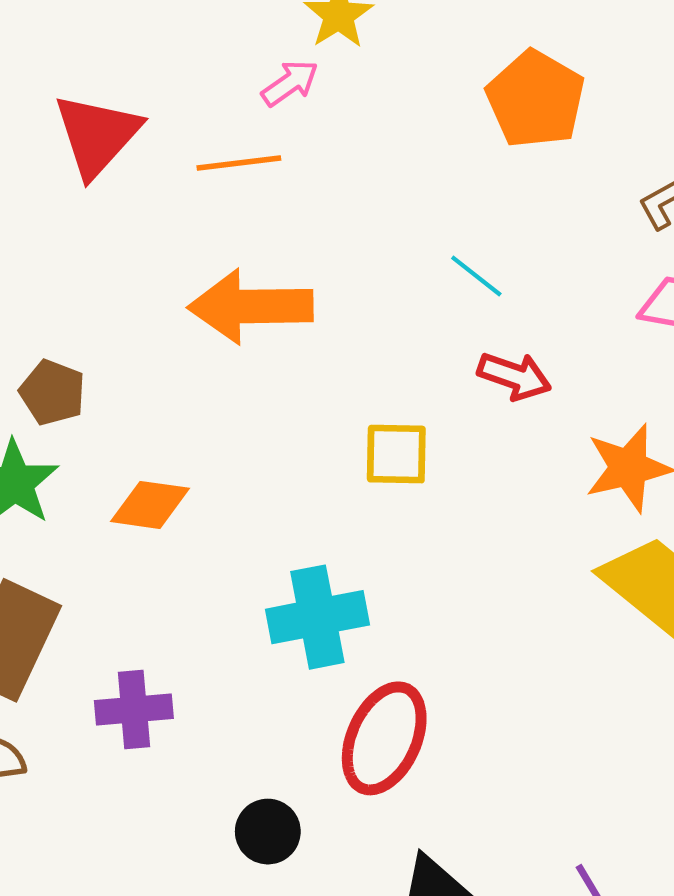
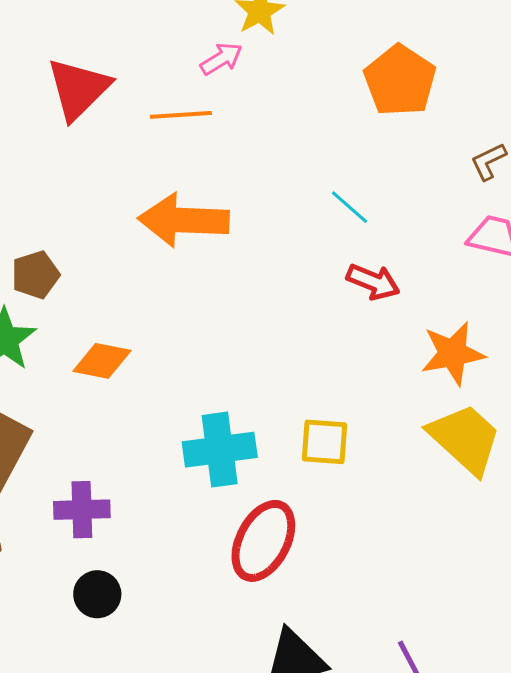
brown pentagon: (52, 392) -> (35, 275), turned 30
yellow square: (396, 454) -> (324, 442), moved
black circle: (268, 832) -> (97, 594), moved

